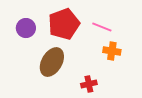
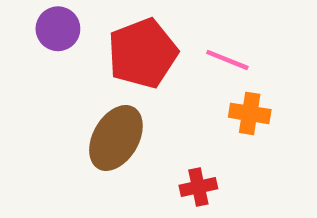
purple circle: (26, 28) -> (58, 29), moved

